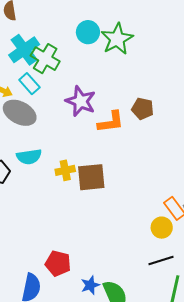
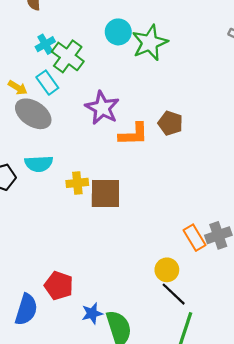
cyan cross: (24, 50) -> (45, 44), size x0.6
yellow circle: (162, 228) -> (167, 270), moved
black line: (161, 261) -> (174, 294), turned 55

